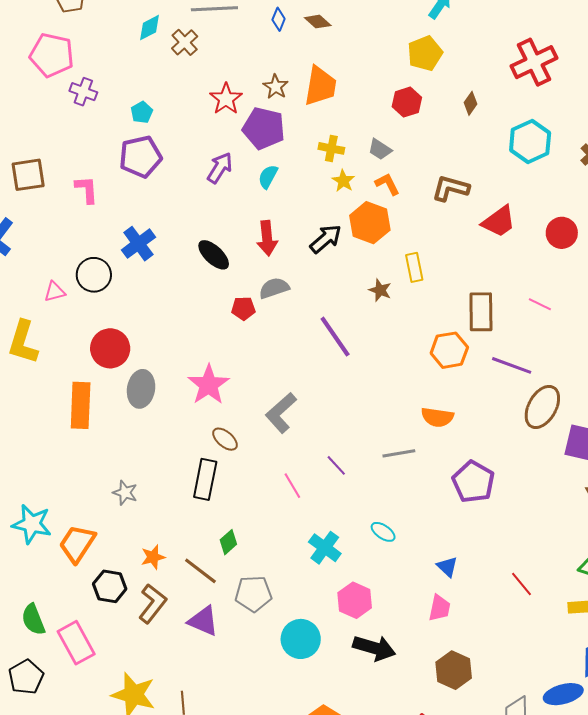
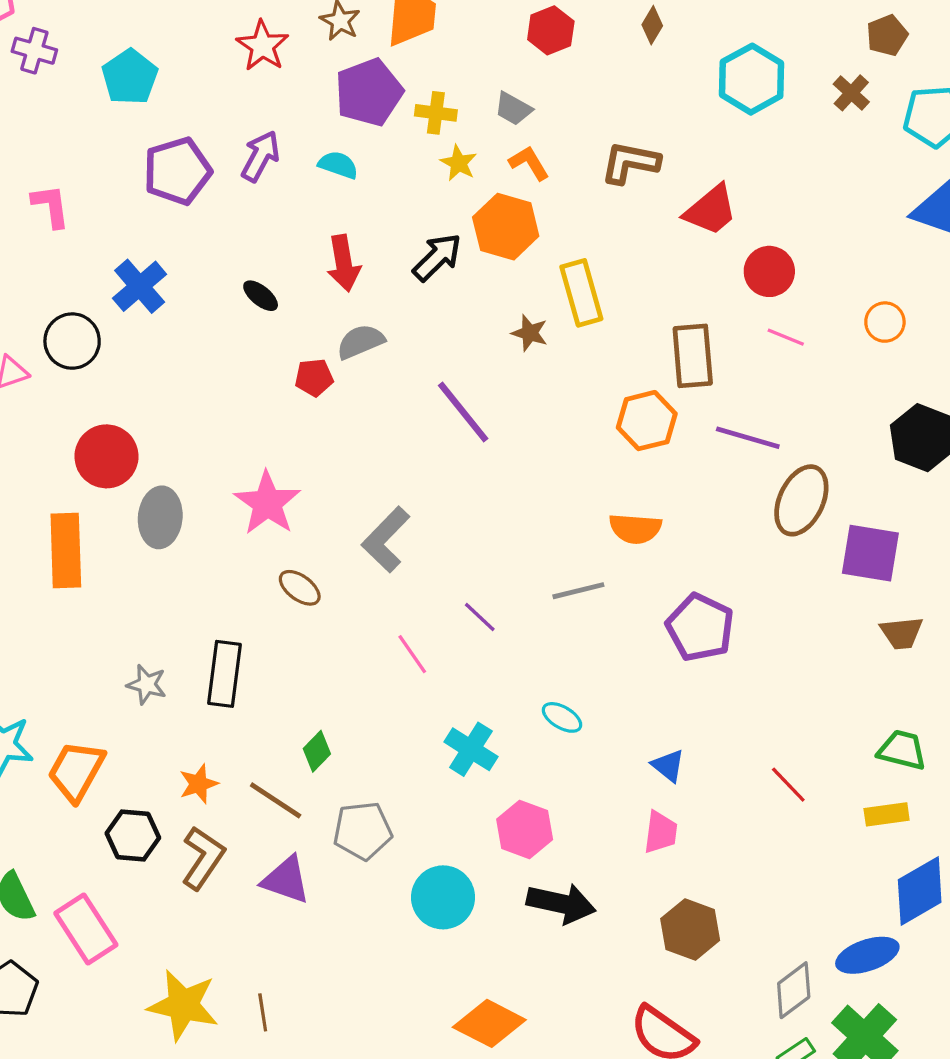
cyan pentagon: (142, 112) -> (130, 77), size x1.6
purple pentagon: (264, 128) -> (369, 92), moved, turned -30
purple pentagon: (141, 157) -> (177, 171), moved
cyan semicircle: (268, 177) -> (338, 165), turned 85
red circle: (562, 233) -> (769, 271), moved
black ellipse: (214, 255) -> (261, 296), size x0.7
yellow rectangle: (414, 267) -> (581, 293), size x1.4
black rectangle: (205, 479) -> (225, 674), moved

